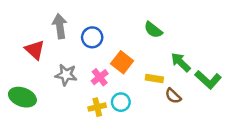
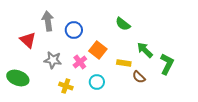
green L-shape: (208, 80) -> (167, 64), turned -105
yellow cross: (97, 107) -> (66, 86), moved, turned 32

